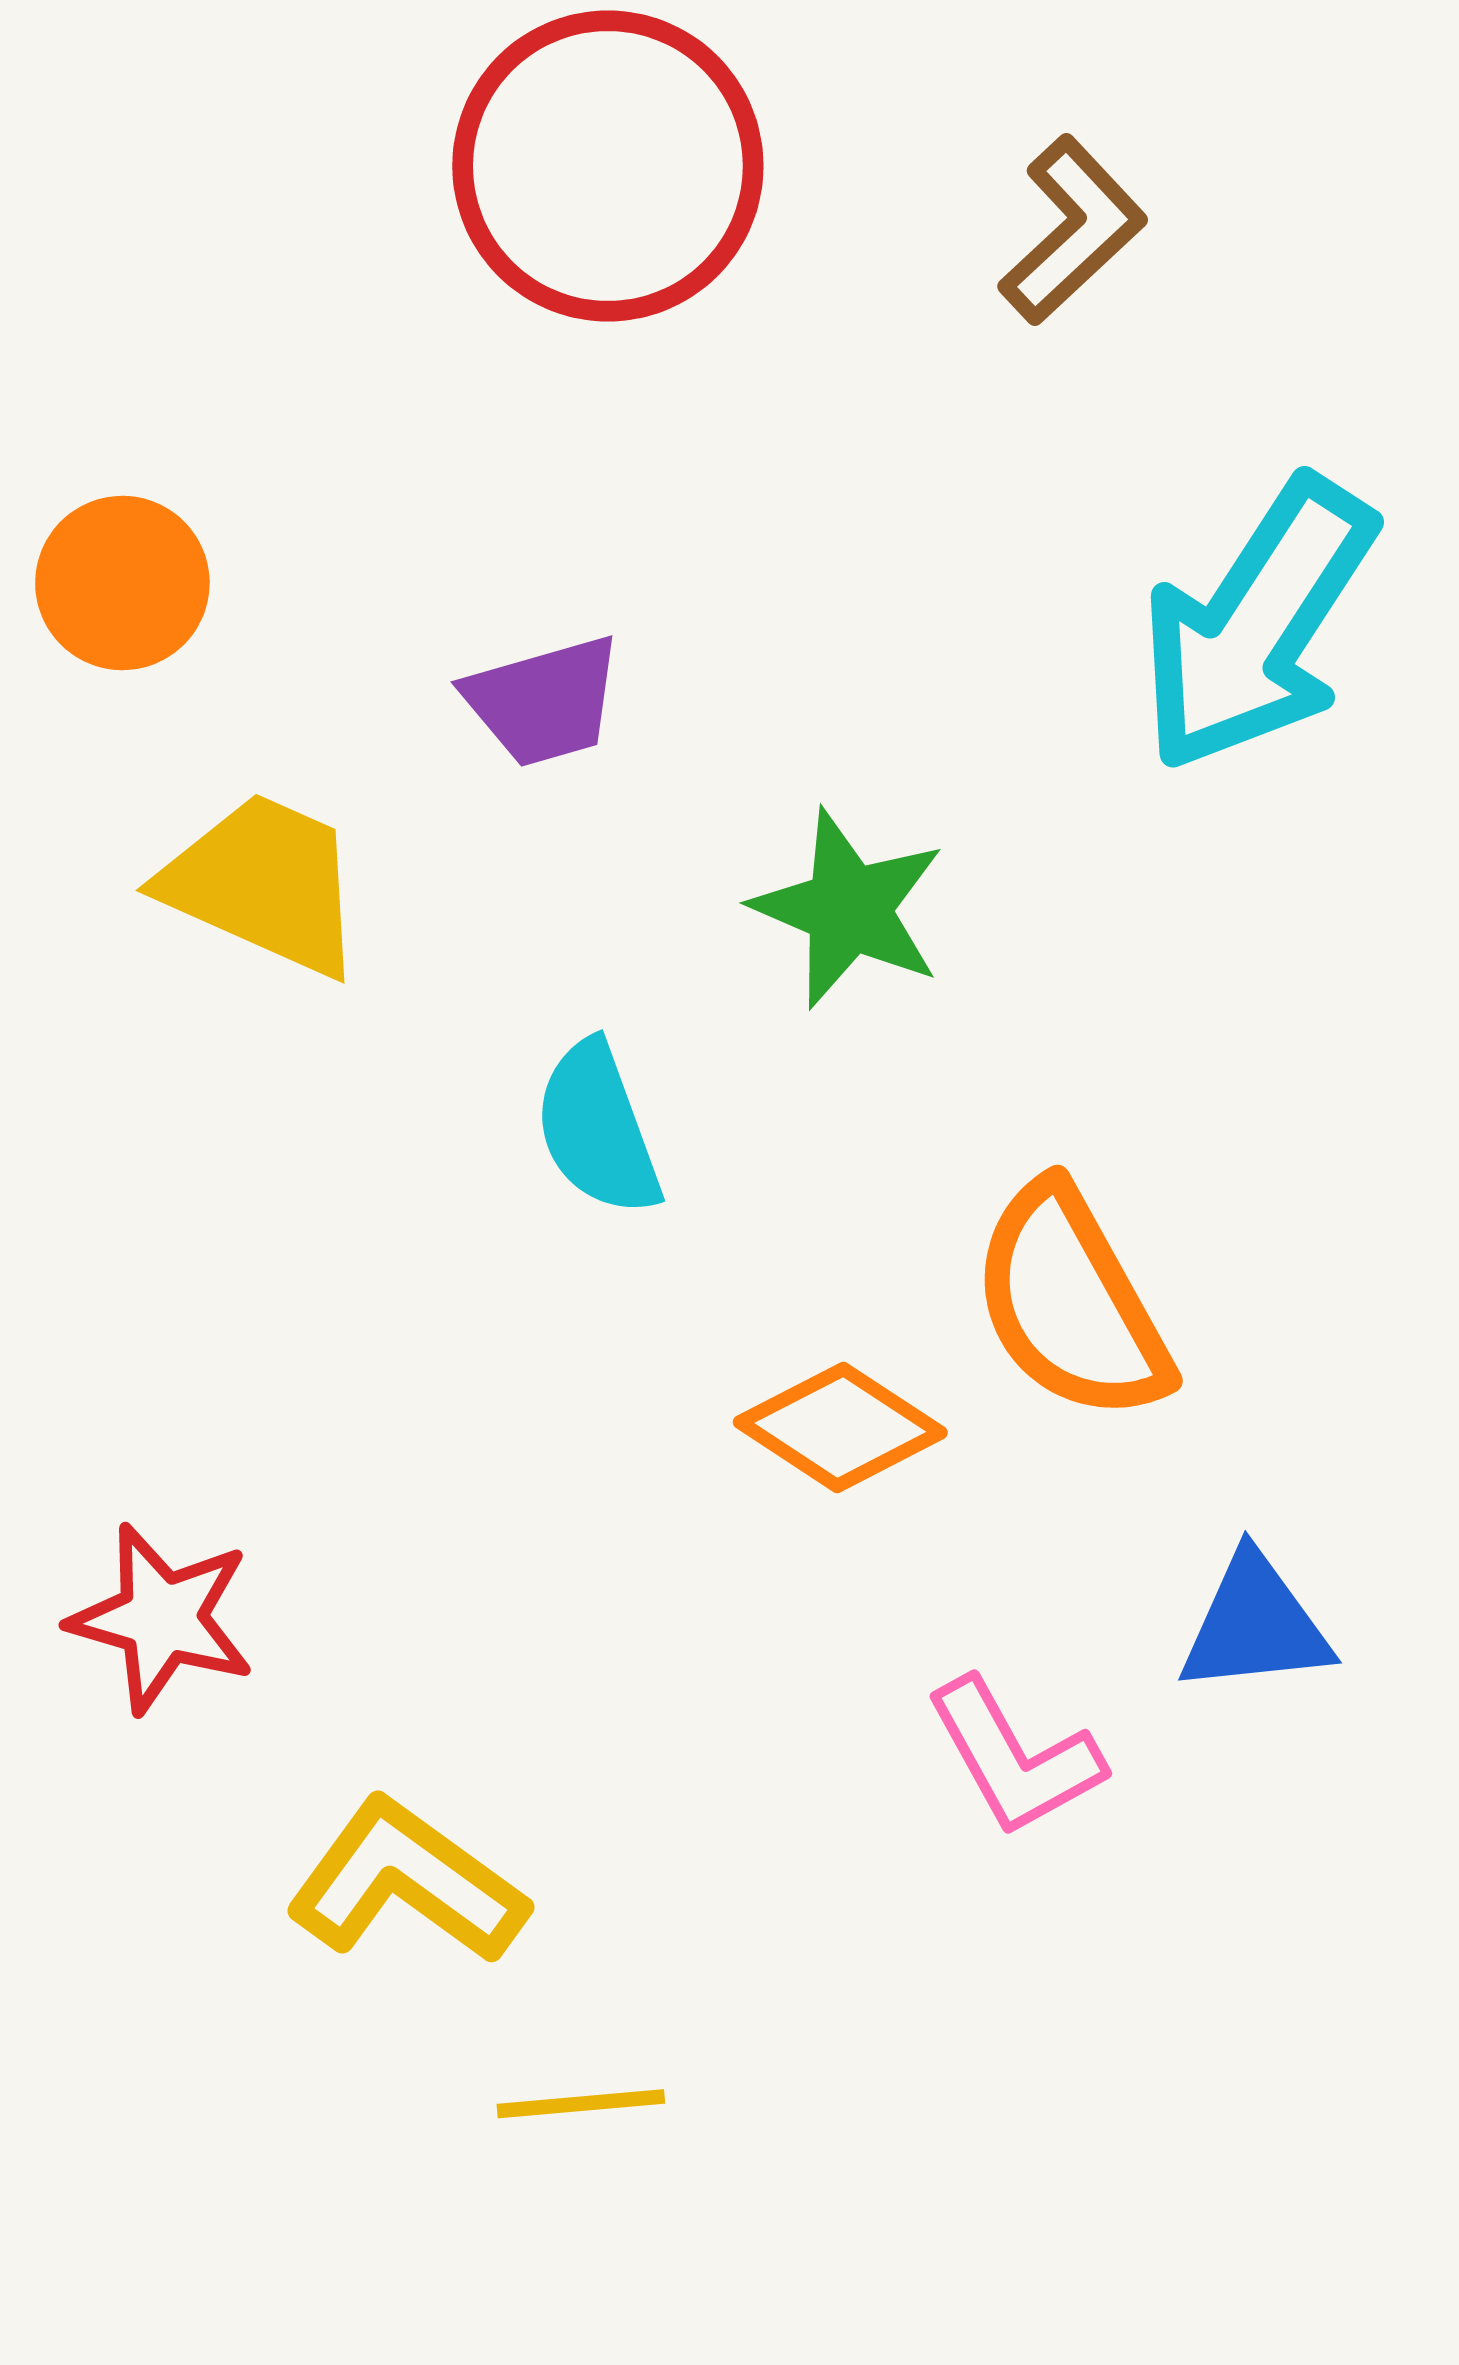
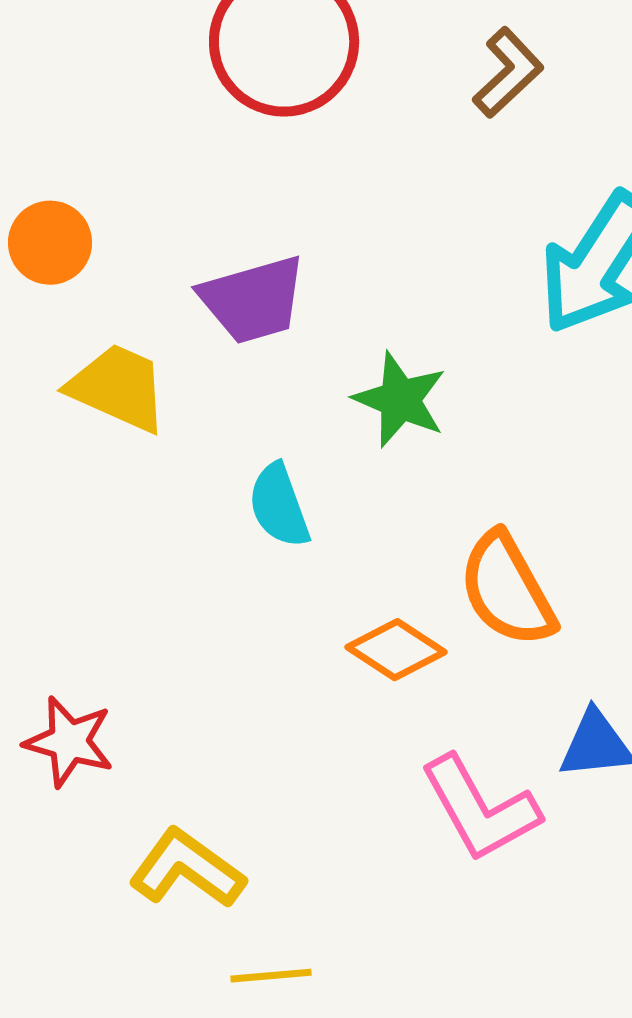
purple trapezoid: (544, 701) -> (253, 300), size x1.4
pink L-shape: (1015, 1757) -> (480, 809), size x1.4

